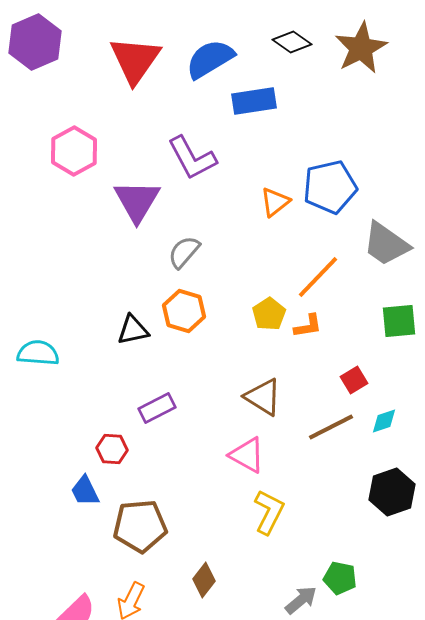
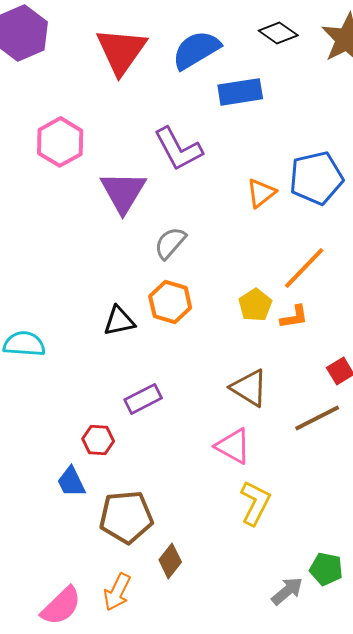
brown diamond: (204, 580) -> (170, 561), moved

